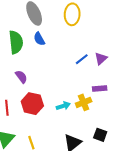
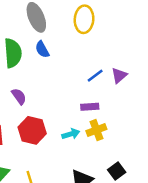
purple rectangle: (100, 89) -> (90, 107), moved
black square: (100, 135) -> (117, 171), turned 32

